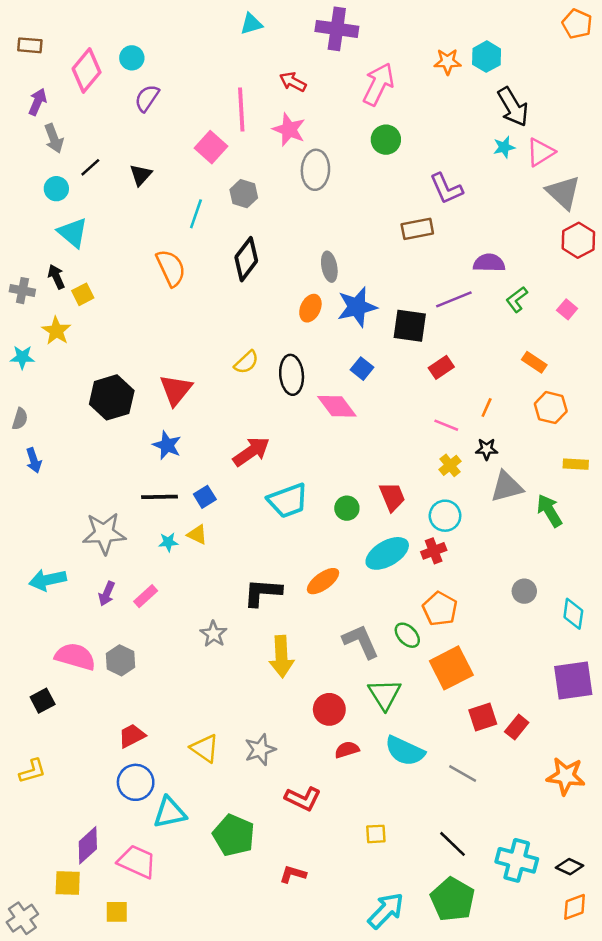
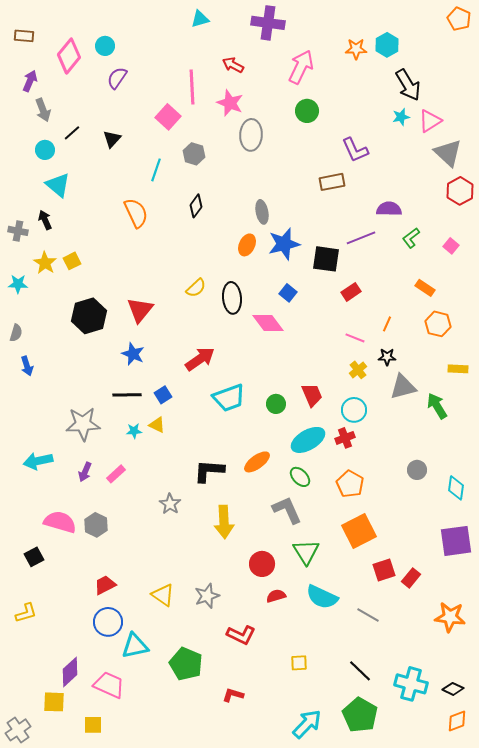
black diamond: (246, 259) -> (196, 206), size x0.7
yellow square: (83, 294) -> (72, 261), moved
green ellipse: (407, 635) -> (300, 477), moved

